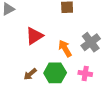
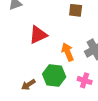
brown arrow: (30, 74) -> (28, 85), moved

